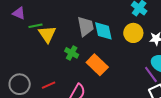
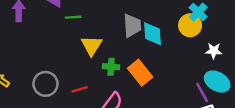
yellow circle: (133, 33) -> (190, 25), moved
yellow triangle: (47, 34) -> (92, 45), moved
green cross: (72, 53) -> (111, 67), moved, turned -32

